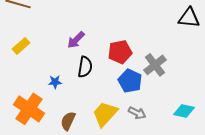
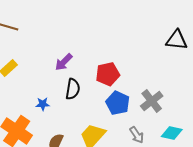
gray cross: (155, 65) -> (152, 101), moved
gray arrow: (137, 113) -> (137, 135), moved, turned 30

